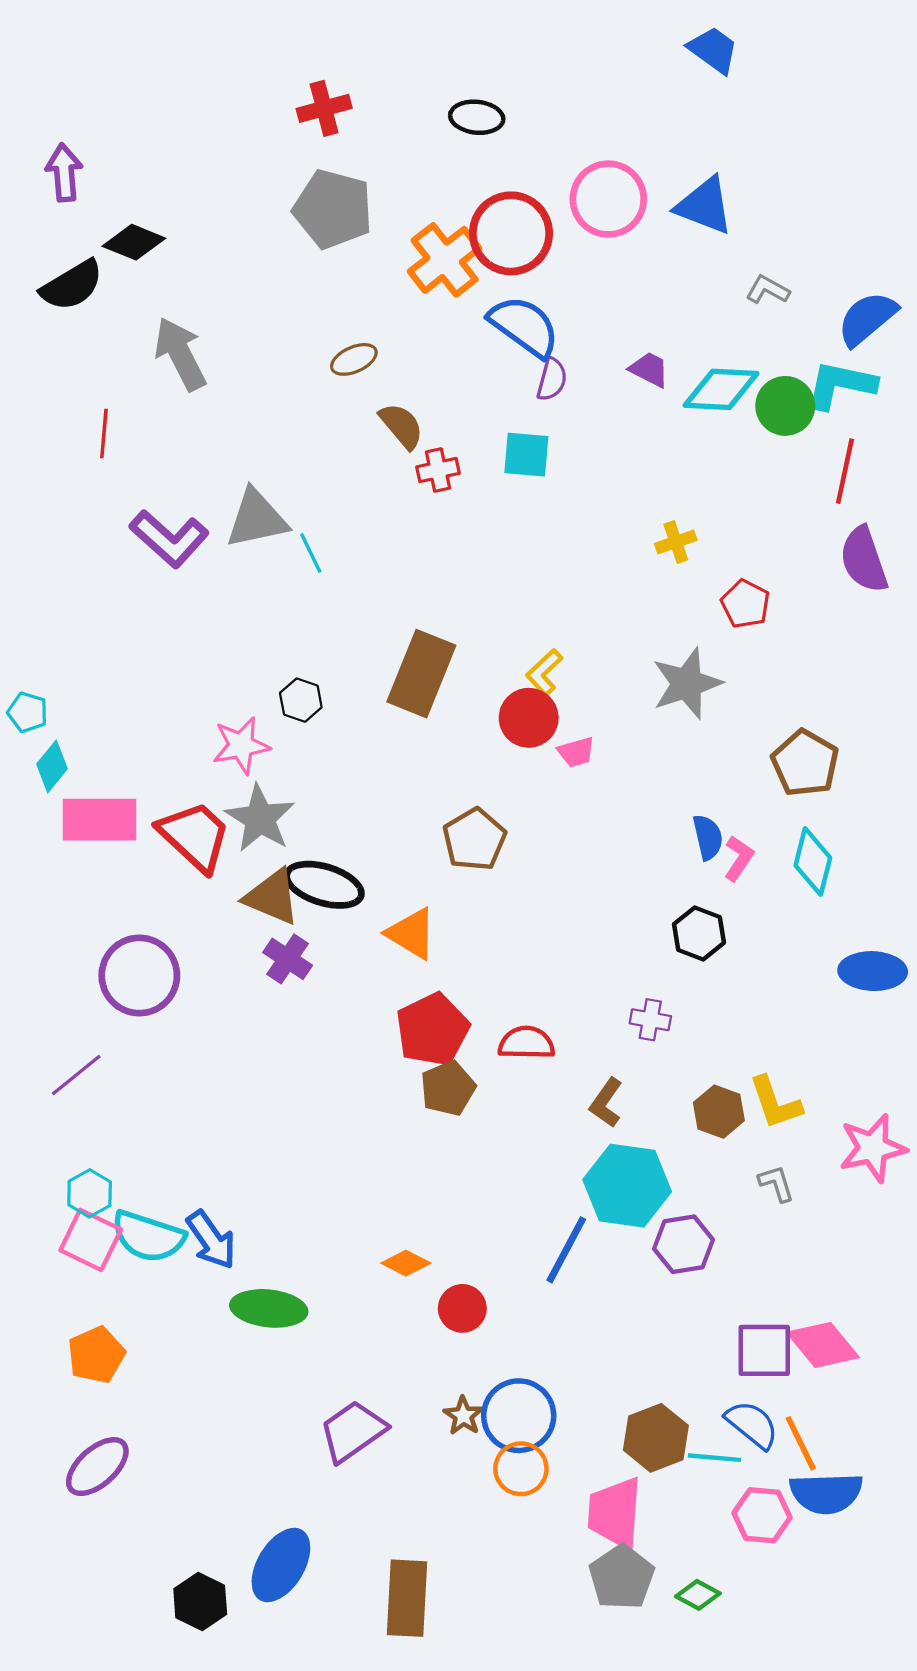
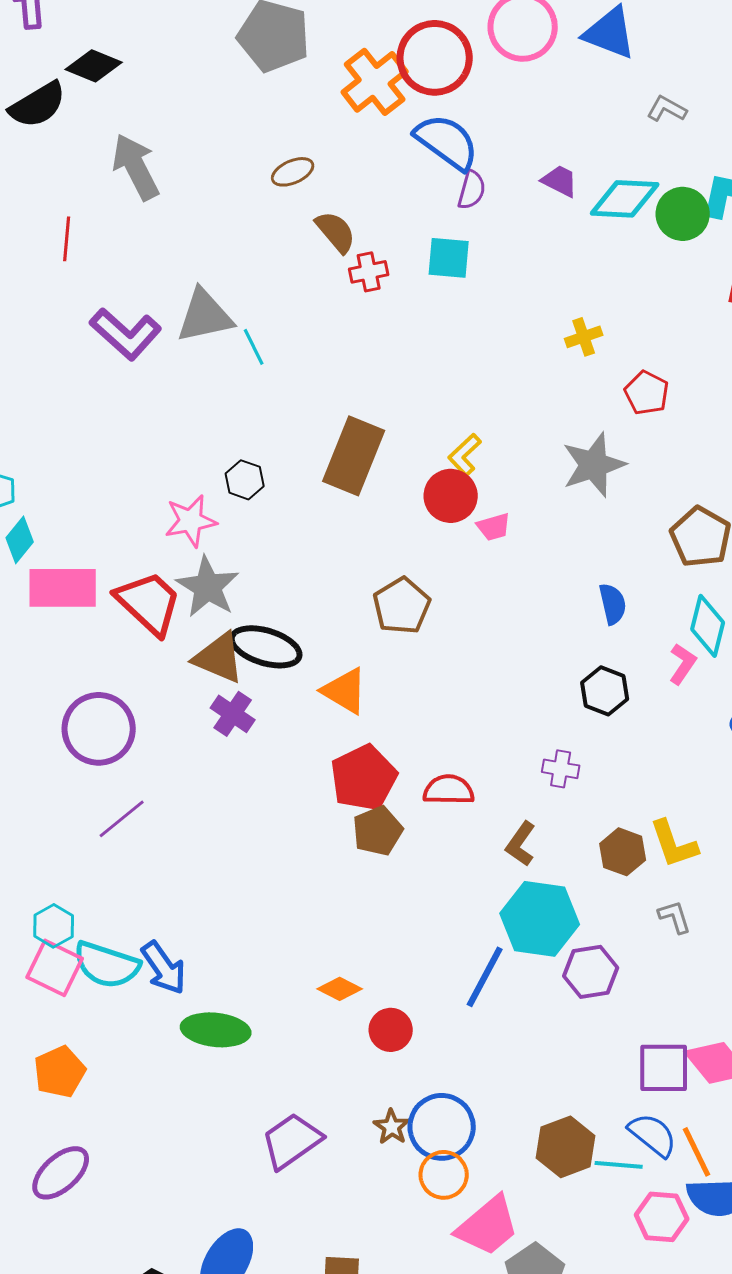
pink L-shape: (739, 858) -> (683, 664), moved
purple line: (76, 1075) -> (122, 819), moved
pink trapezoid: (615, 1513) -> (488, 1226), moved, turned -134

